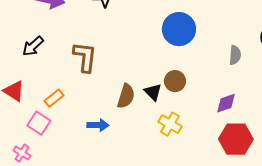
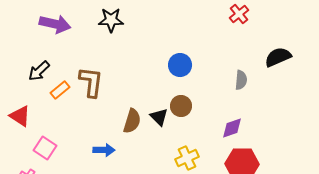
blue circle: (179, 29) -> (180, 65), moved, size x0.7
orange rectangle: (54, 98) -> (60, 90), moved
yellow cross: (170, 124) -> (187, 158), moved, turned 35

